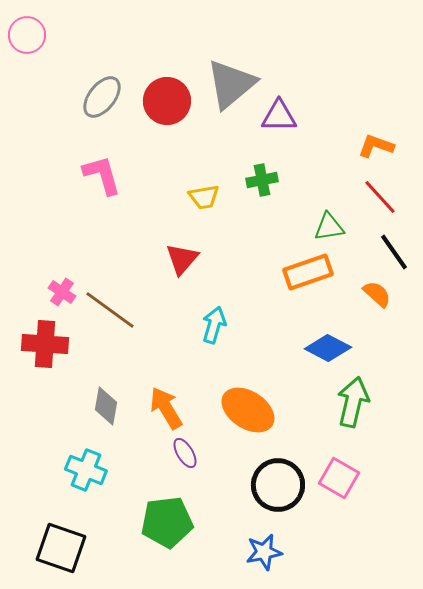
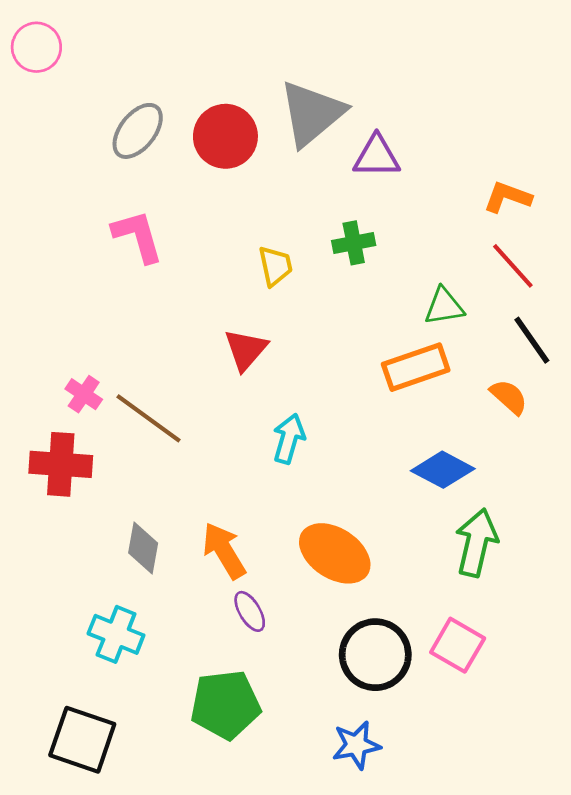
yellow trapezoid: (204, 197) -> (275, 266), turned -92

